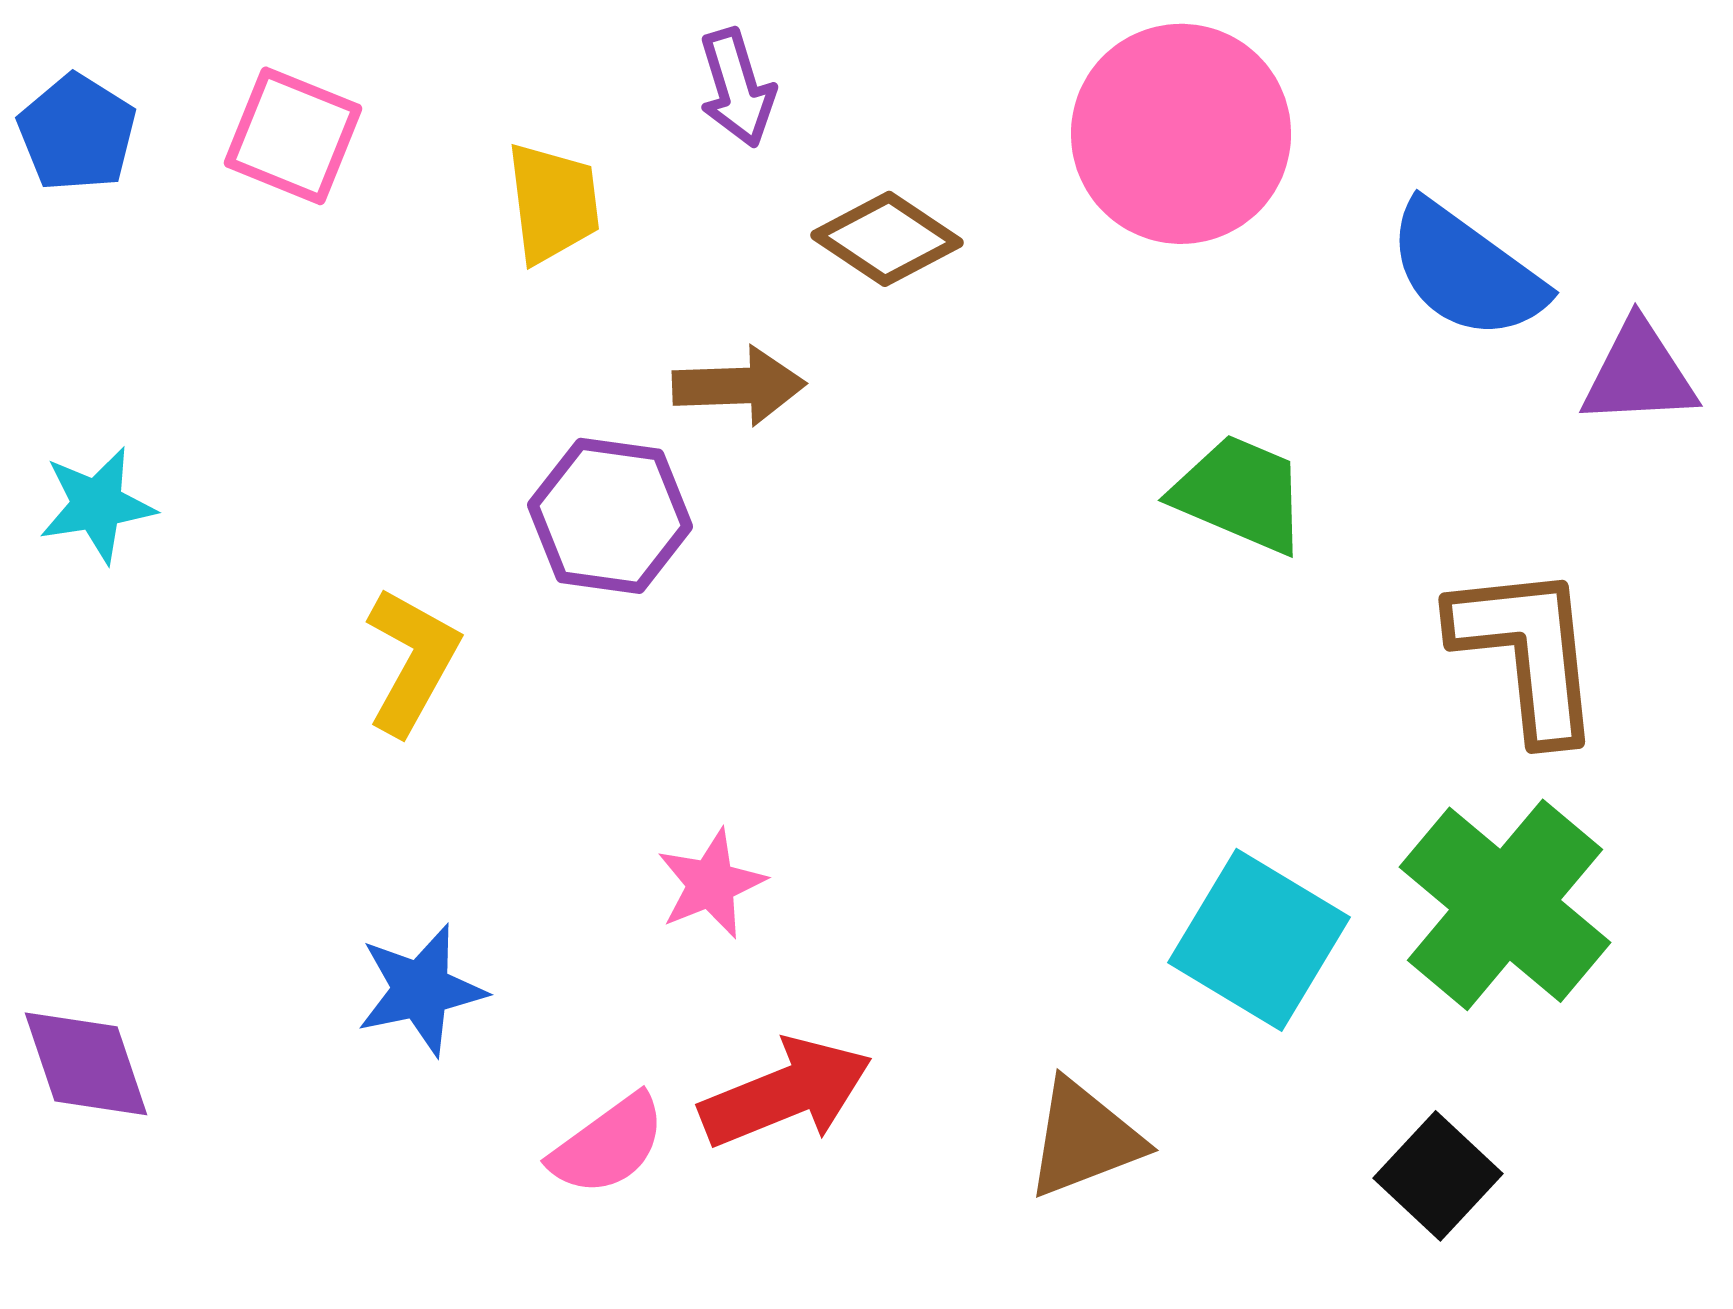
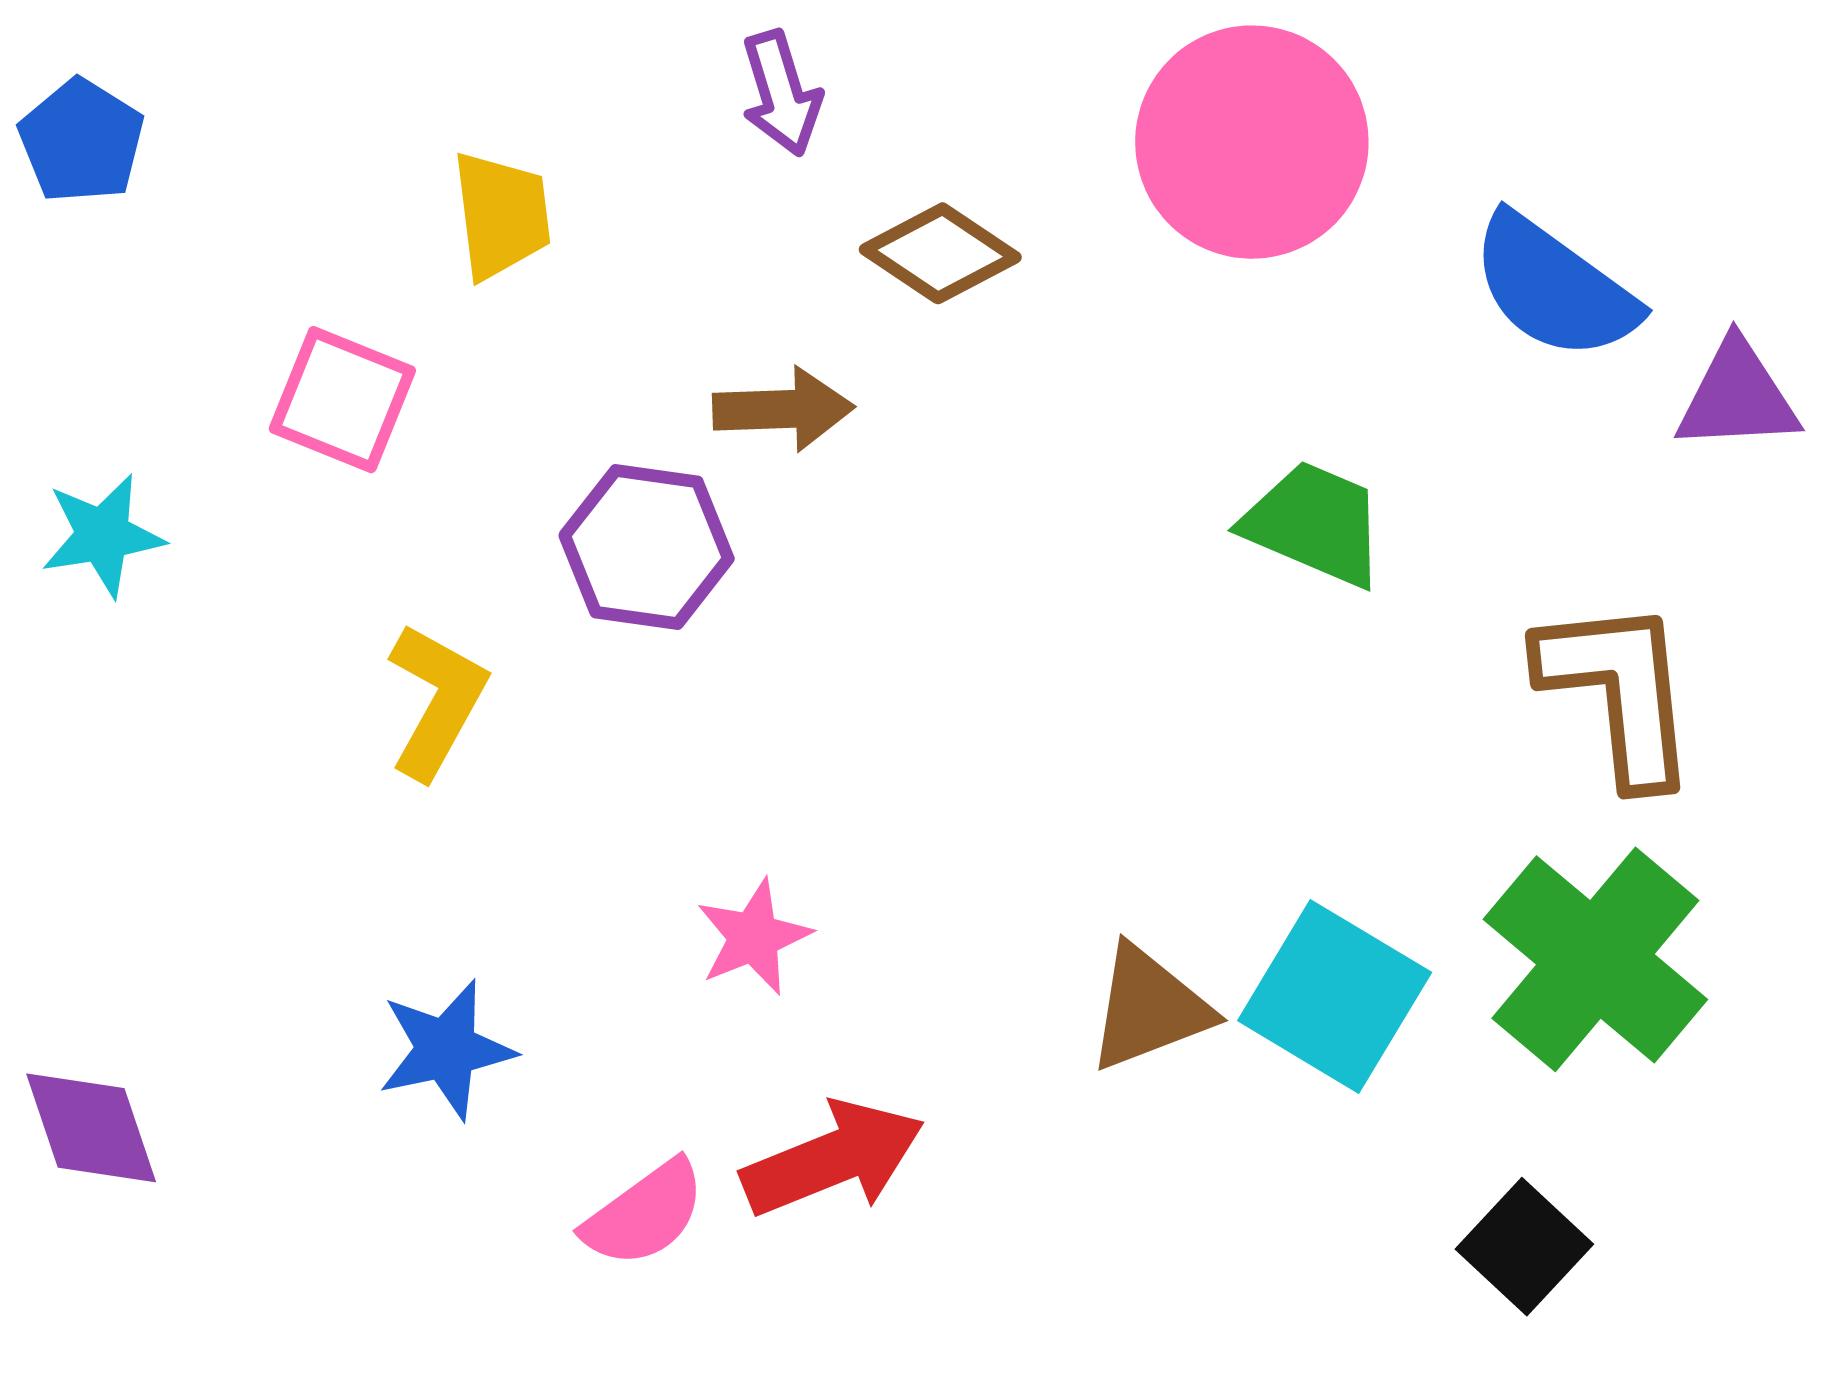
pink square: (293, 136) -> (342, 400), moved
yellow trapezoid: (553, 203) -> (501, 215), moved
brown triangle: (1084, 1139) -> (1149, 1008), moved

